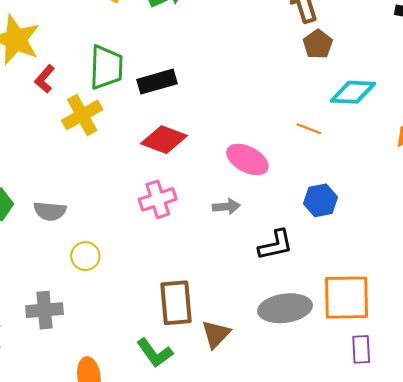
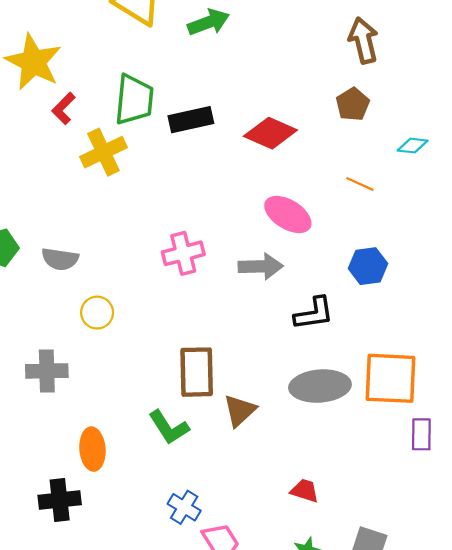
brown pentagon: (318, 44) -> (353, 104), moved
cyan diamond: (353, 92) -> (413, 146), size x0.6
red diamond: (164, 140) -> (270, 133), moved
gray arrow: (226, 207) -> (261, 266), size x1.4
purple rectangle: (361, 349) -> (421, 434), moved

